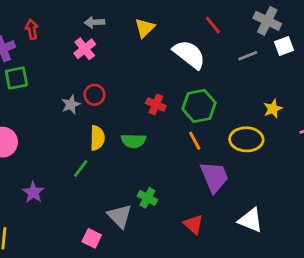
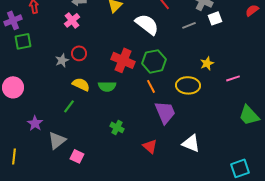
red cross: (156, 105) -> (123, 60), size x1.6
yellow semicircle: (97, 138) -> (81, 84), turned -66
gray triangle: (120, 216) -> (57, 140), moved, turned 36

